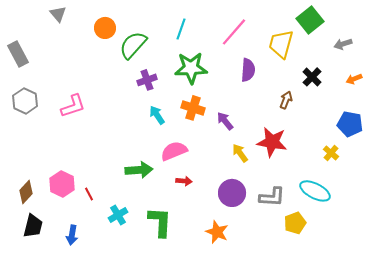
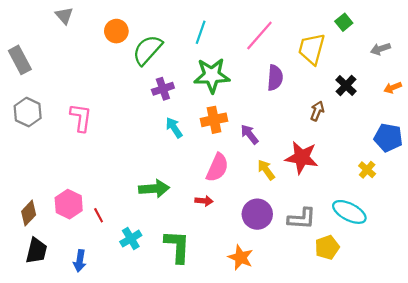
green square: (310, 20) -> (344, 22), size x0.6
pink L-shape: (73, 106) -> (81, 118), turned -64
orange cross: (193, 108) -> (214, 120), turned -30
pink semicircle: (174, 151) -> (217, 168), moved, turned 136

